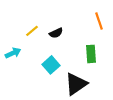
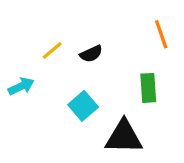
black triangle: (76, 84) -> (124, 137), turned 35

